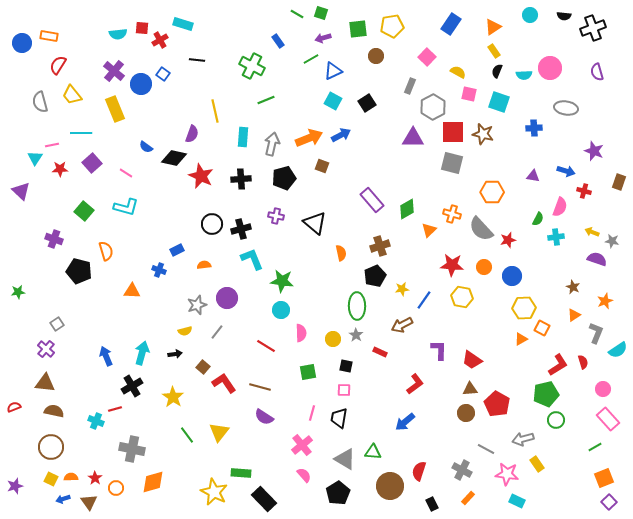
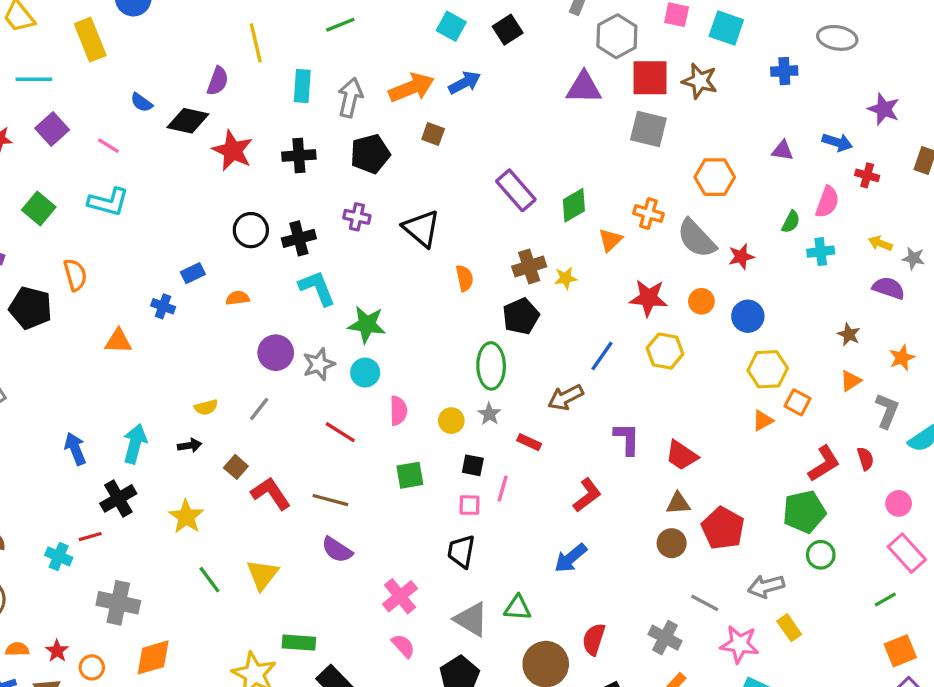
yellow star: (402, 289) -> (566, 278), moved
gray star: (197, 305) -> (319, 364), moved
pink line: (312, 413) -> (503, 489), moved

